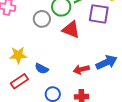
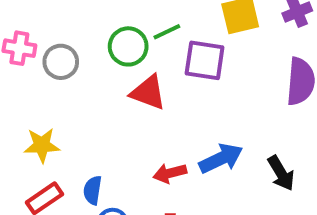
gray circle: (42, 19) -> (61, 62), moved
blue semicircle: (42, 69) -> (93, 190), moved, turned 72

